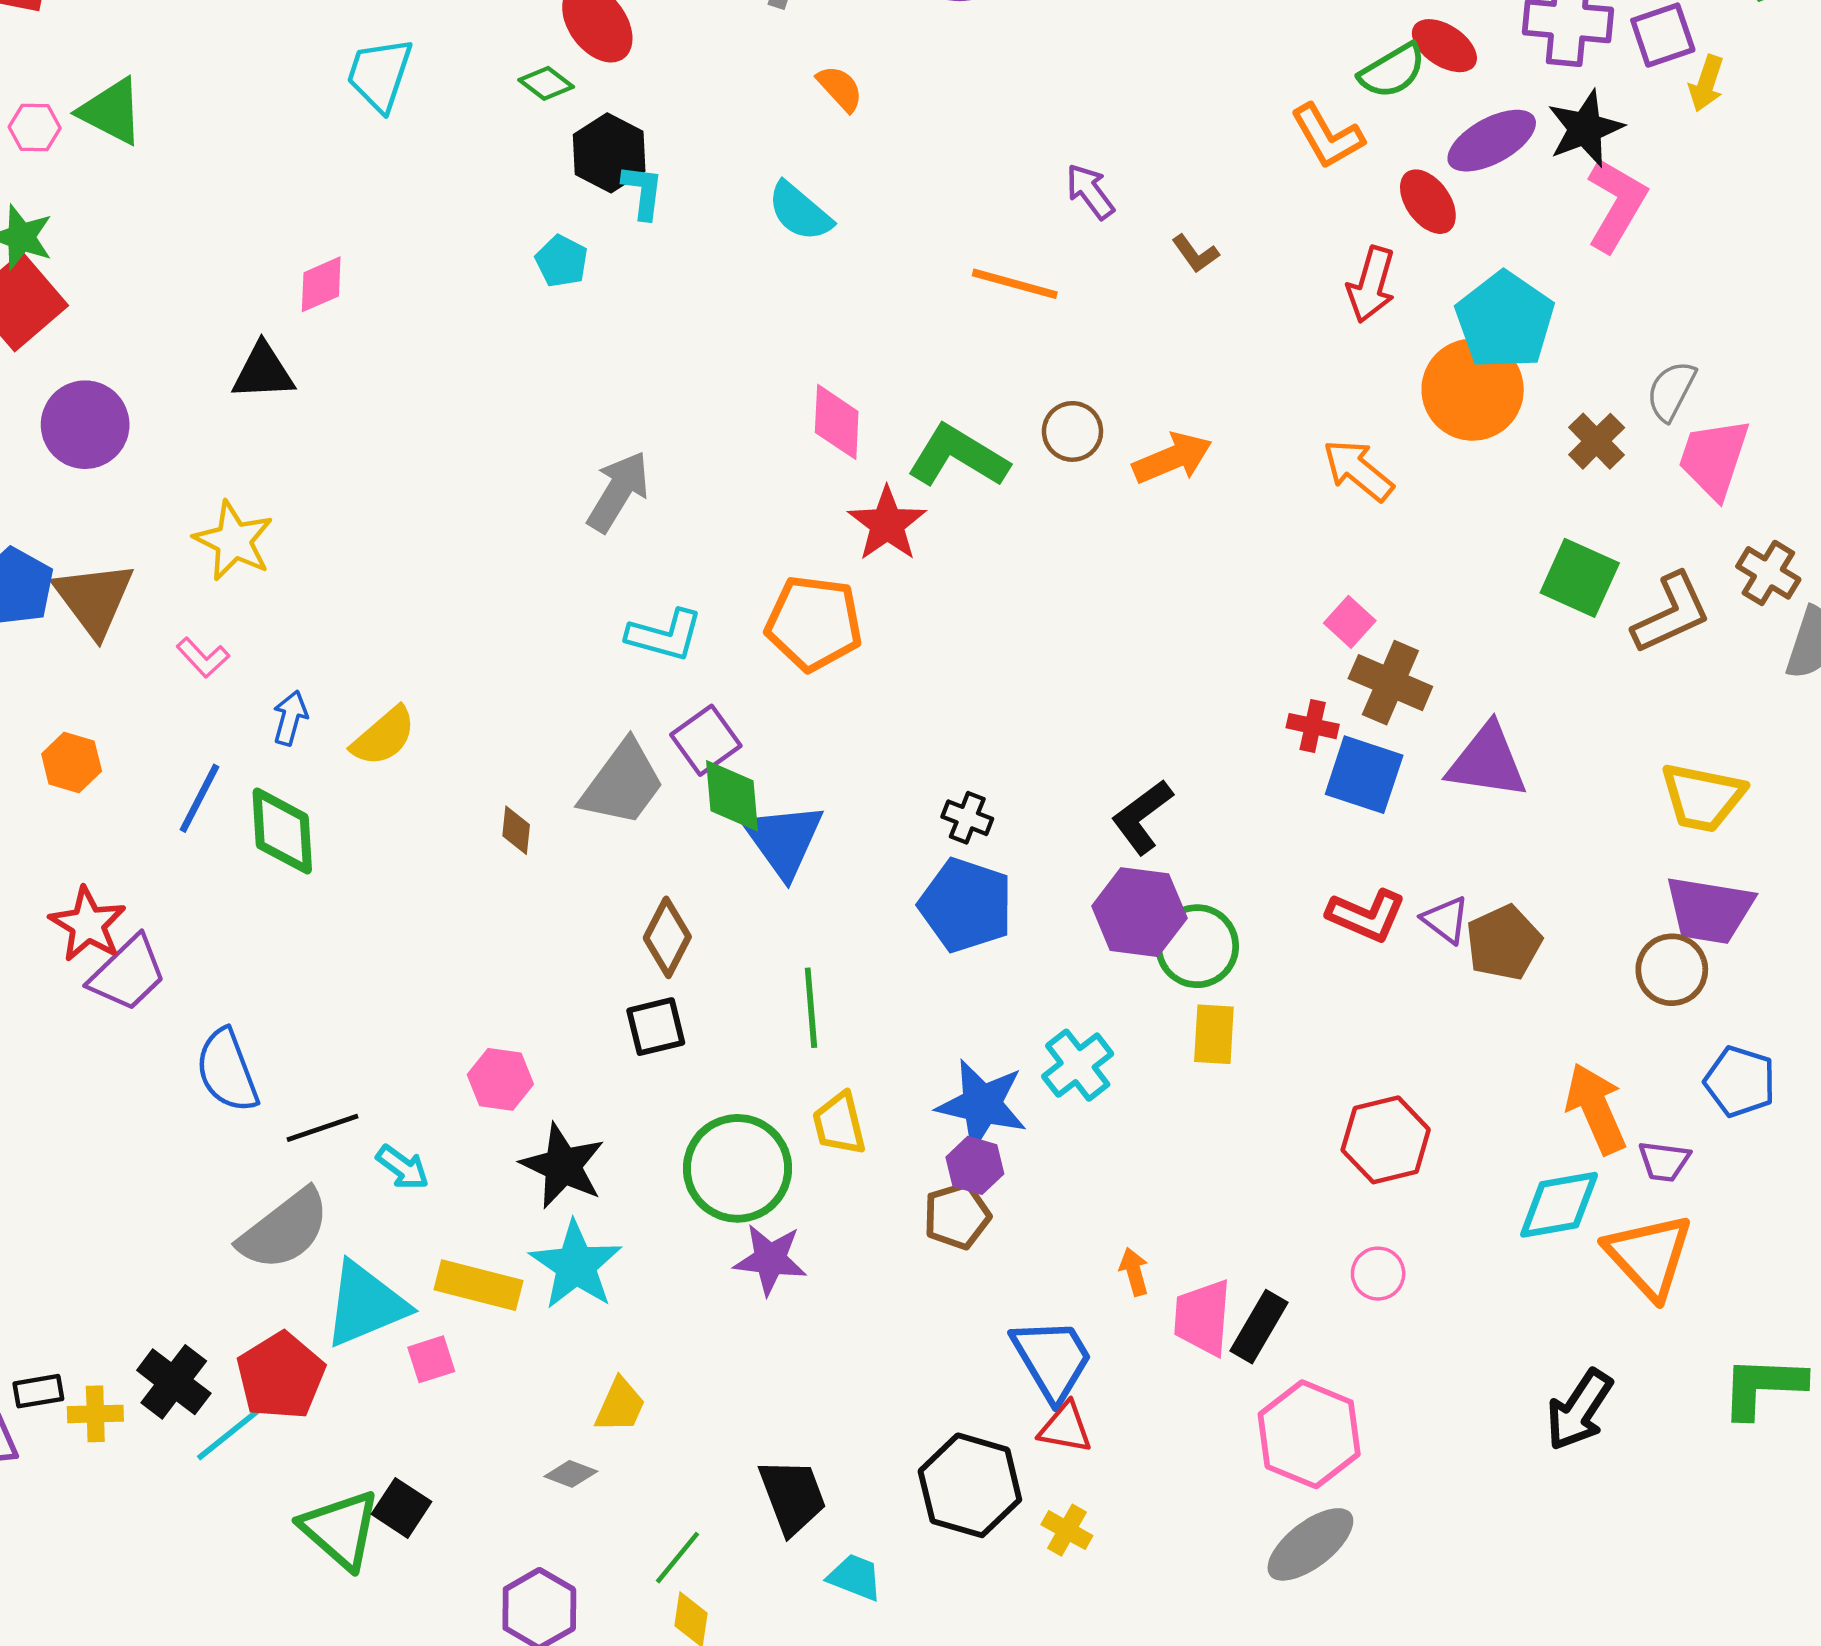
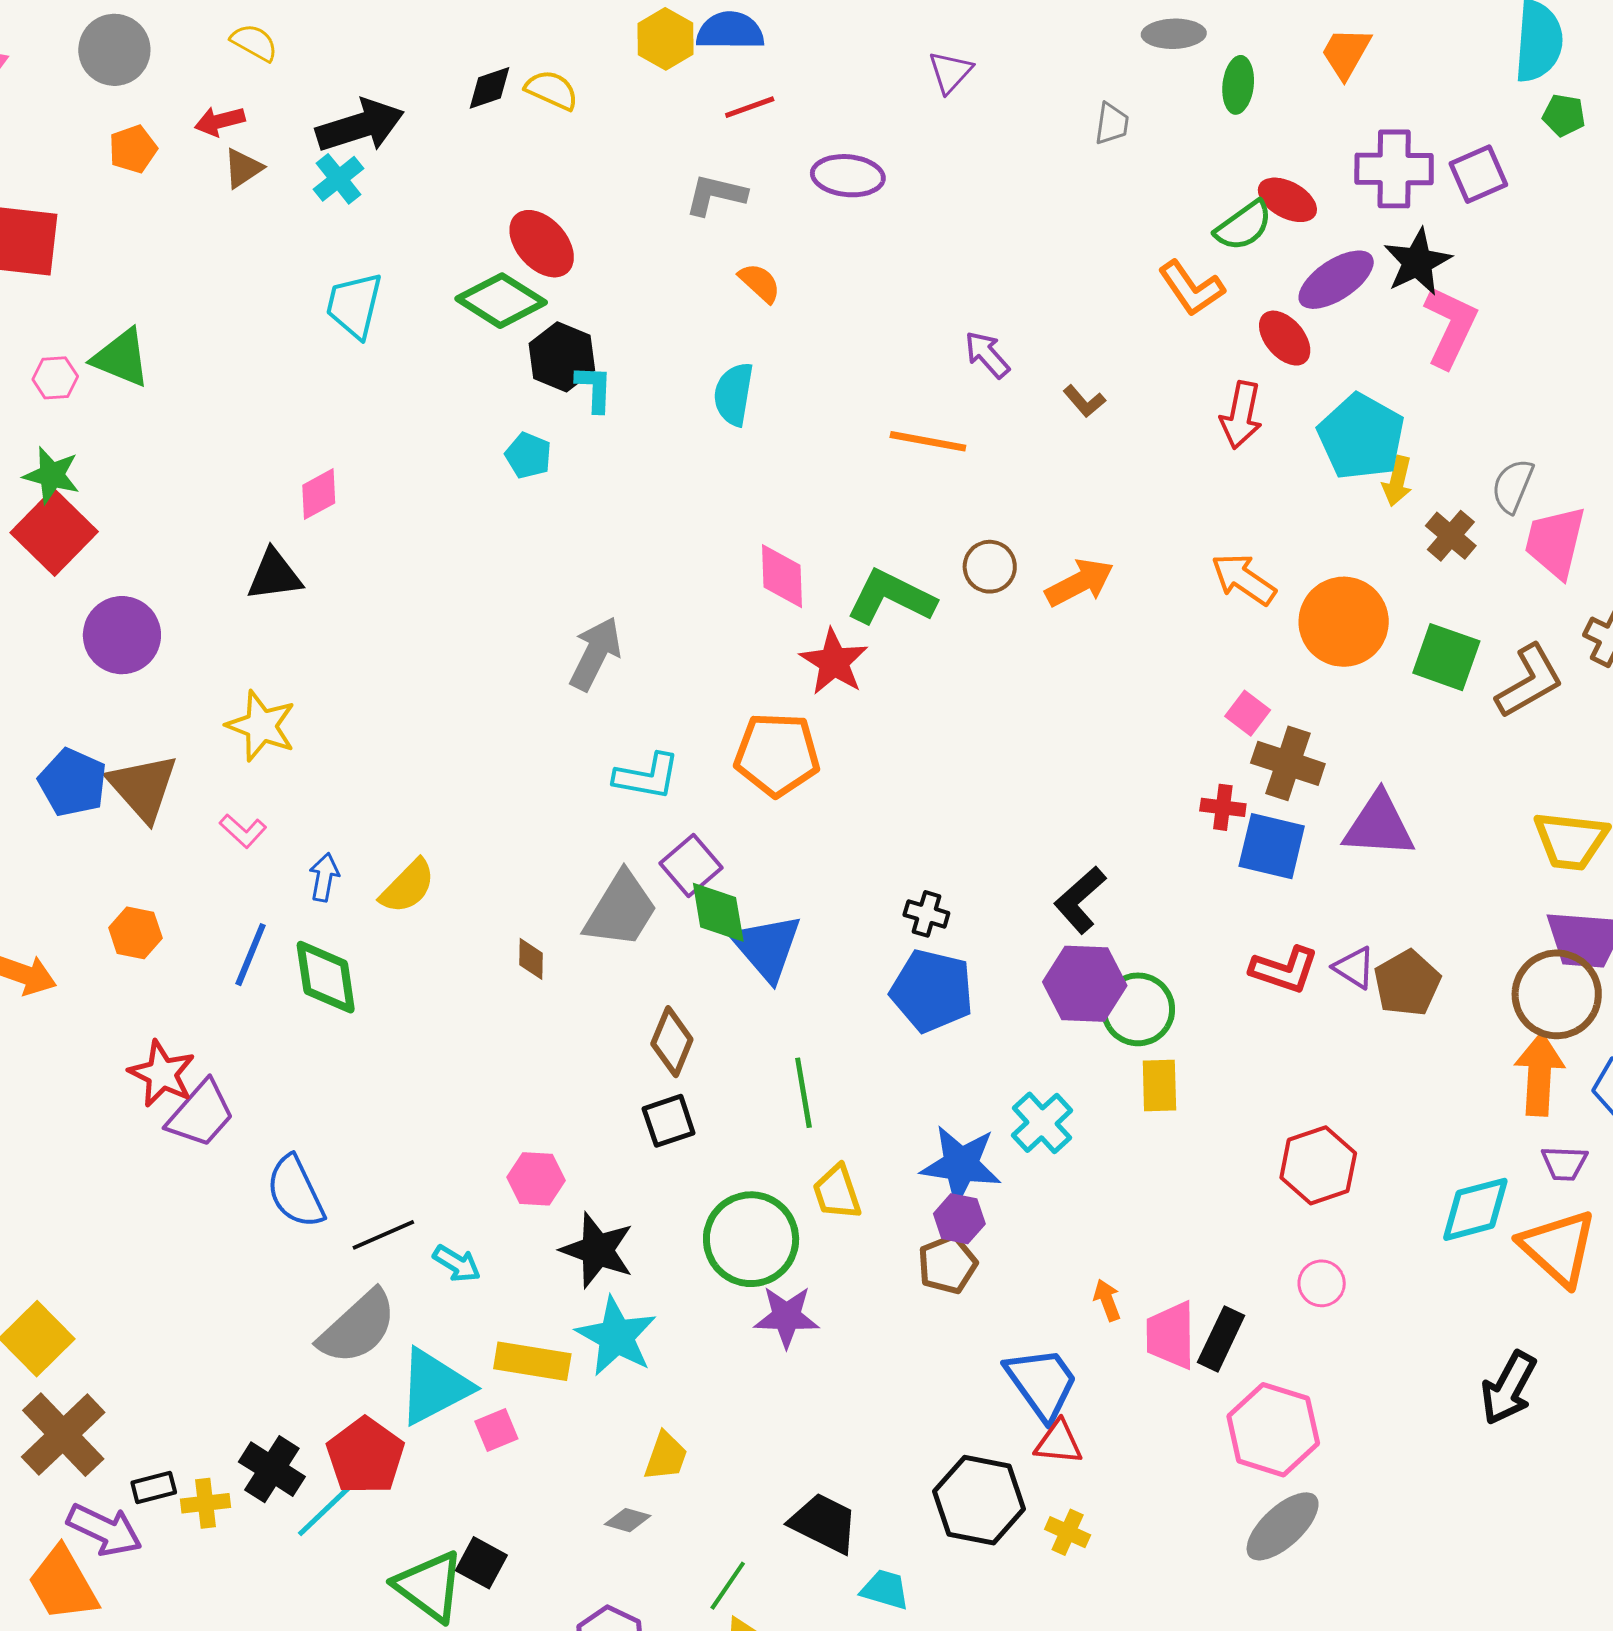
green diamond: (546, 83) -> (501, 301), size x1.8
yellow arrow: (1706, 83) -> (1397, 481), moved
cyan semicircle: (800, 212) -> (734, 394), turned 64
orange circle: (1473, 390) -> (1344, 622), moved
brown circle: (1672, 970) -> (1557, 994), size x1.4
orange arrow: (1596, 1109) -> (1539, 1074), moved, turned 32
black trapezoid: (792, 1496) -> (824, 1523), turned -38

